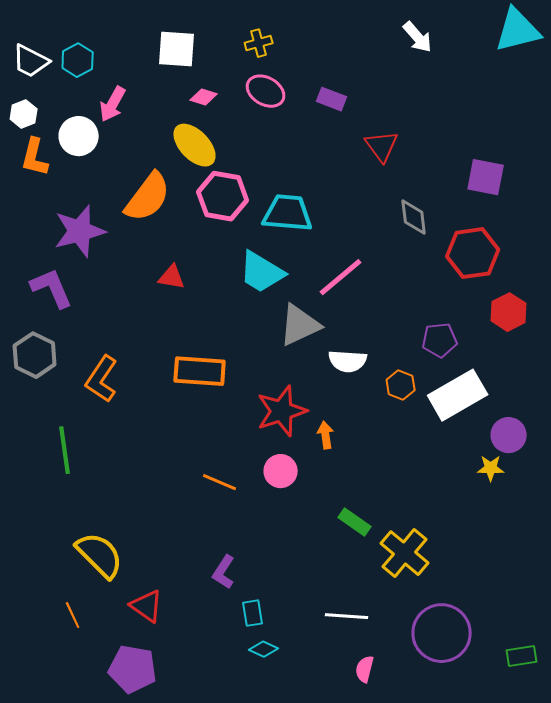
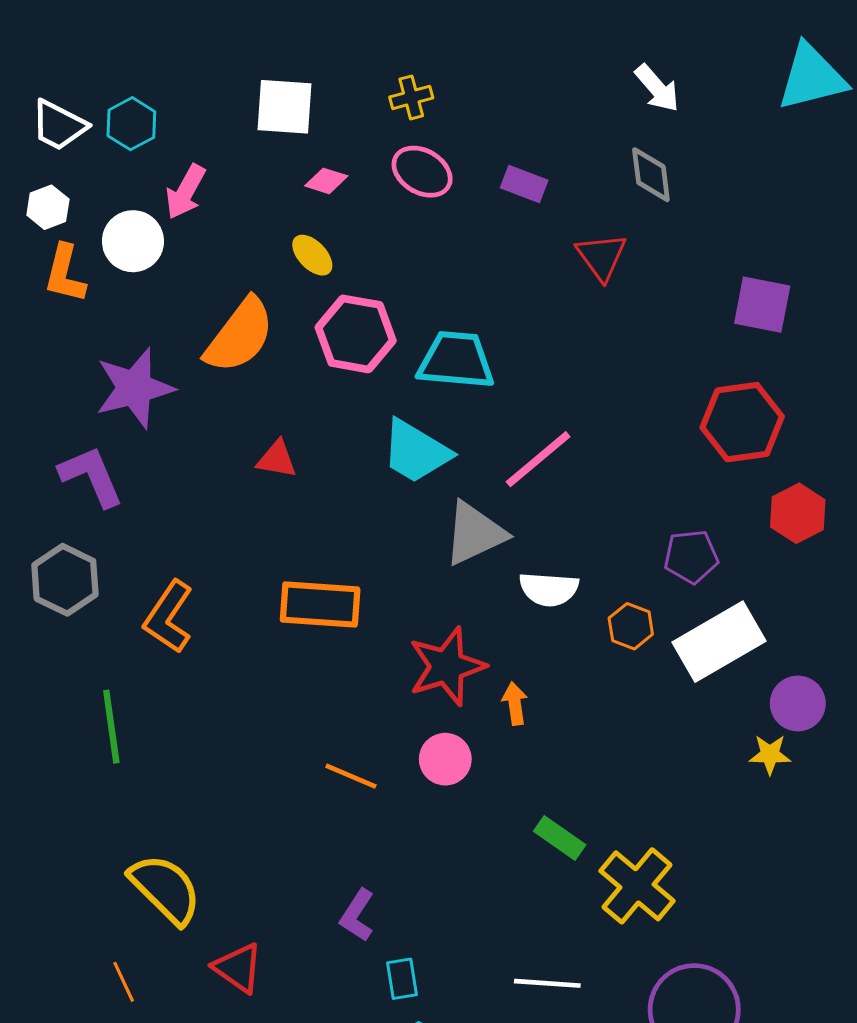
yellow ellipse: (195, 145) -> (312, 255), size x0.6
gray diamond: (414, 217) -> (651, 175), moved

